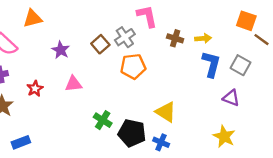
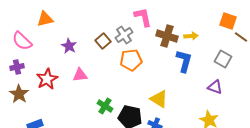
brown cross: (175, 38) -> (167, 36), size x1.5
blue L-shape: (211, 64) -> (184, 61), moved
red star: (35, 89) -> (47, 79), size x1.5

